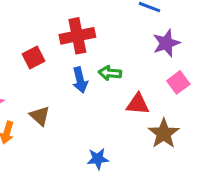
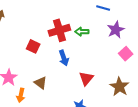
red square: (34, 57) -> (33, 46), turned -32
green arrow: (110, 73) -> (82, 32), moved
red triangle: (138, 104) -> (86, 78), moved, turned -49

